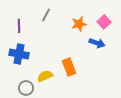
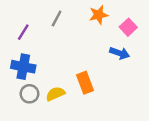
orange star: (79, 24) -> (99, 15), moved
purple line: (19, 26) -> (23, 32), turned 32
gray circle: (26, 88) -> (29, 94), moved

